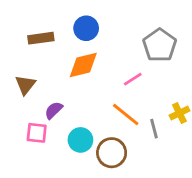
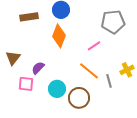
gray pentagon: (160, 45) -> (113, 22), turned 30
orange diamond: (83, 65) -> (59, 36), turned -55
brown triangle: (25, 85) -> (13, 58), moved

